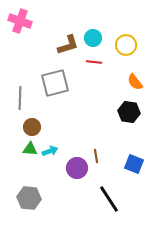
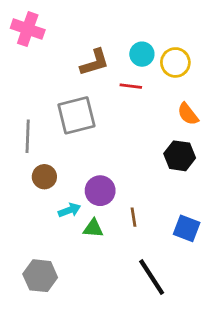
cyan circle: (93, 38) -> (142, 54), moved
green triangle: (30, 149) -> (93, 228), moved
purple circle: (77, 168) -> (100, 191), moved

